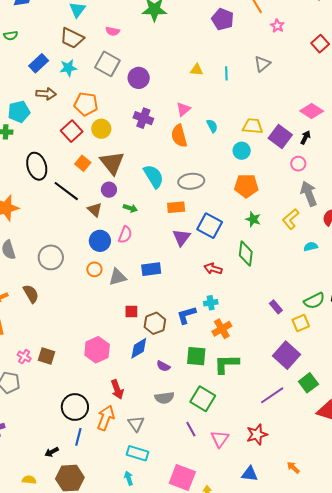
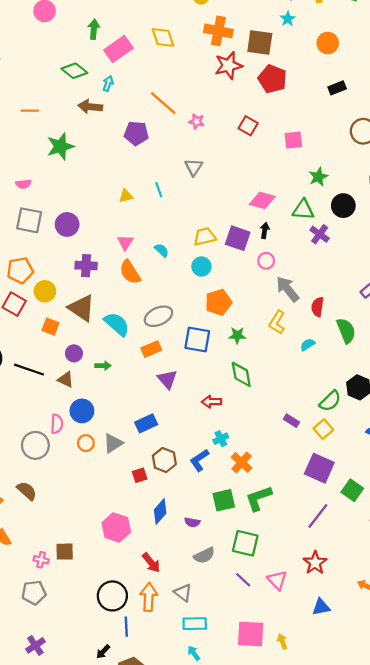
orange square: (83, 163) -> (50, 327), moved
brown triangle: (112, 163) -> (81, 308), moved
blue square: (210, 226) -> (197, 340), moved
pink semicircle: (125, 235) -> (57, 424), moved
brown hexagon: (155, 323) -> (164, 460), moved

